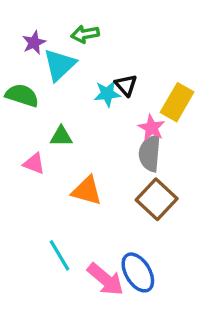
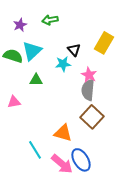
cyan triangle: (60, 65) -> (32, 51), moved
cyan star: (107, 94) -> (63, 64), moved
yellow rectangle: (177, 102) -> (104, 43), moved
pink triangle: (34, 163) -> (14, 102), moved, turned -32
orange triangle: (87, 191) -> (63, 133), moved

